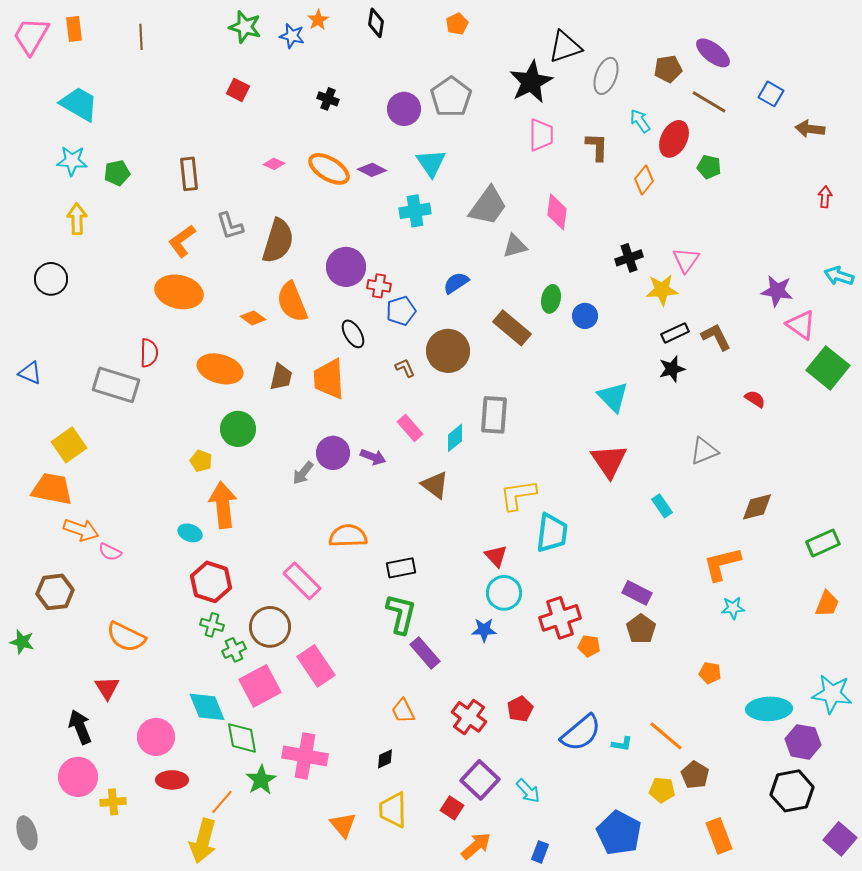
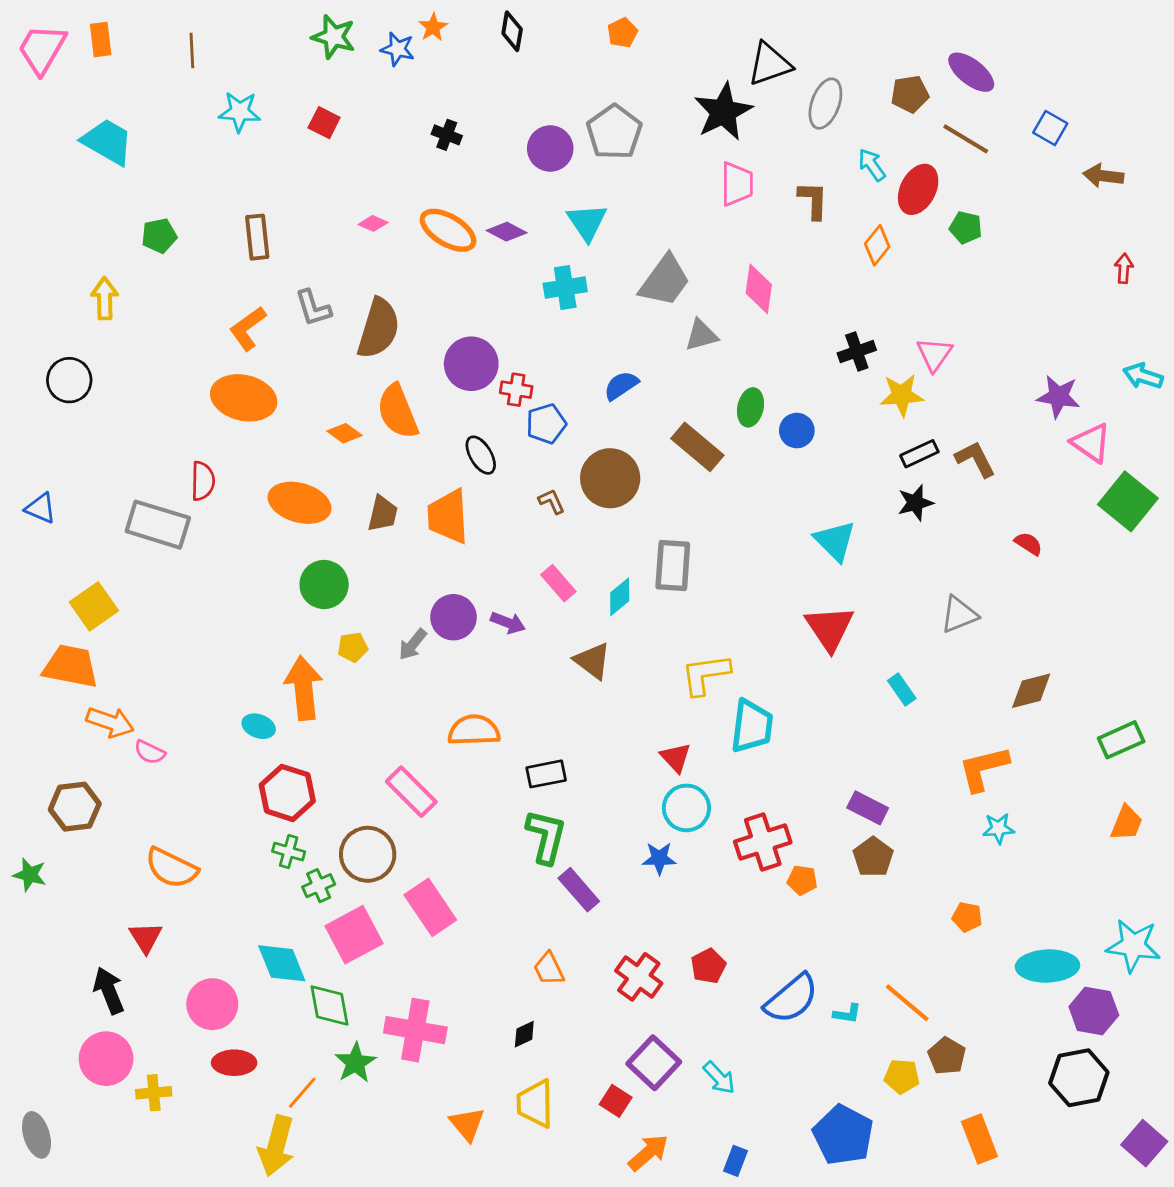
cyan star: (72, 161) -> (240, 112), moved
yellow pentagon: (201, 461) -> (353, 647), moved, turned -30

